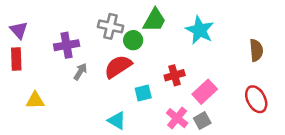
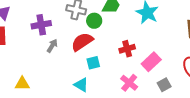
cyan square: (143, 93) -> (93, 63), moved
yellow triangle: (35, 100) -> (22, 84), moved
gray square: (202, 121) -> (164, 85), moved

